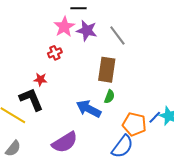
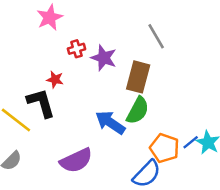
pink star: (64, 27) -> (50, 17), moved
purple star: (87, 31) -> (104, 58), moved
green semicircle: (109, 97) -> (138, 110), size x1.6

